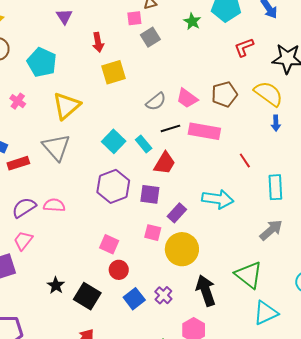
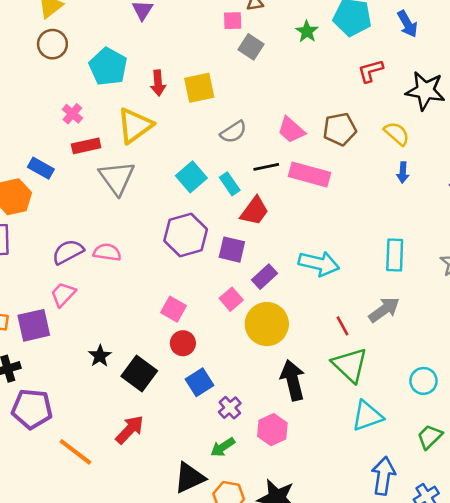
gray square: (150, 37) -> (251, 47), turned -30
red arrow: (98, 42) -> (158, 83), moved
yellow semicircle: (268, 94) -> (397, 134), size x0.7
gray semicircle: (156, 102) -> (233, 132), moved
red line: (245, 160) -> (342, 326), moved
red rectangle: (18, 163) -> (86, 146), moved
pink square: (153, 233) -> (231, 299), turned 30
purple cross: (163, 295) -> (230, 408), moved

